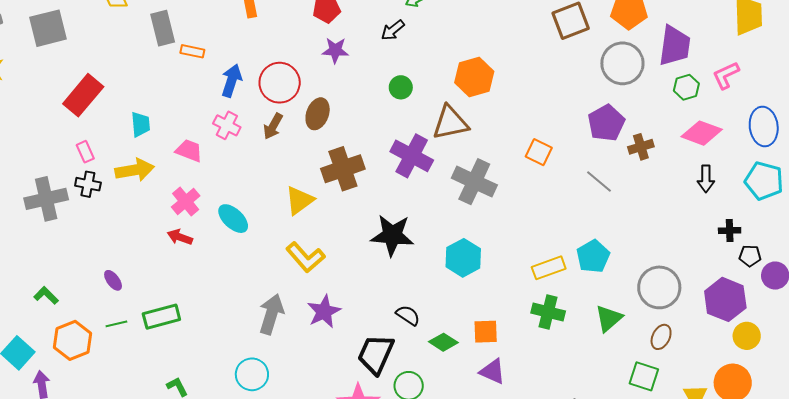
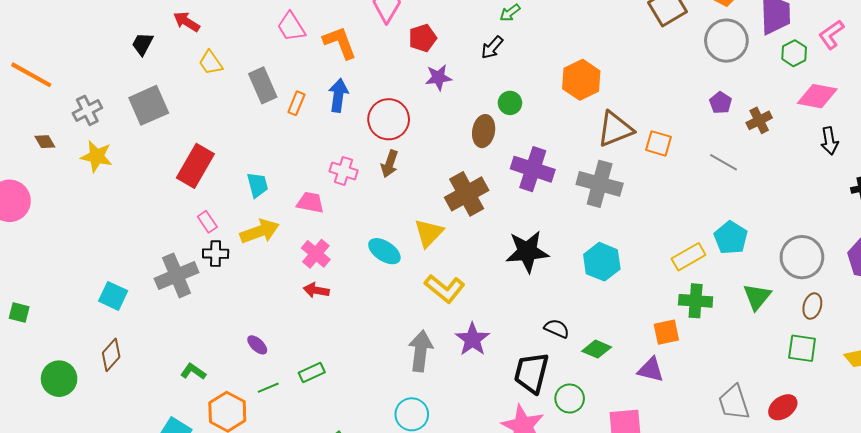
orange rectangle: (192, 51) -> (296, 103), turned -70
blue arrow: (232, 81) -> (338, 95), moved
brown ellipse: (318, 114) -> (484, 131), moved
brown triangle: (450, 123) -> (615, 129), moved
purple pentagon: (606, 123) -> (721, 103), size x0.6
cyan ellipse: (233, 219) -> (384, 251), moved
green rectangle: (161, 317) -> (312, 373), size x0.7
orange square: (486, 332) -> (666, 332), moved

